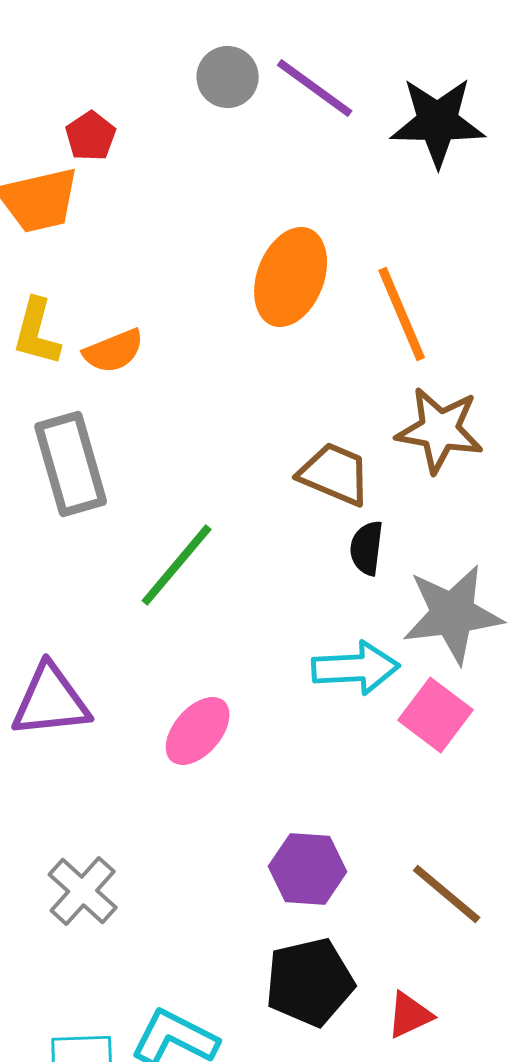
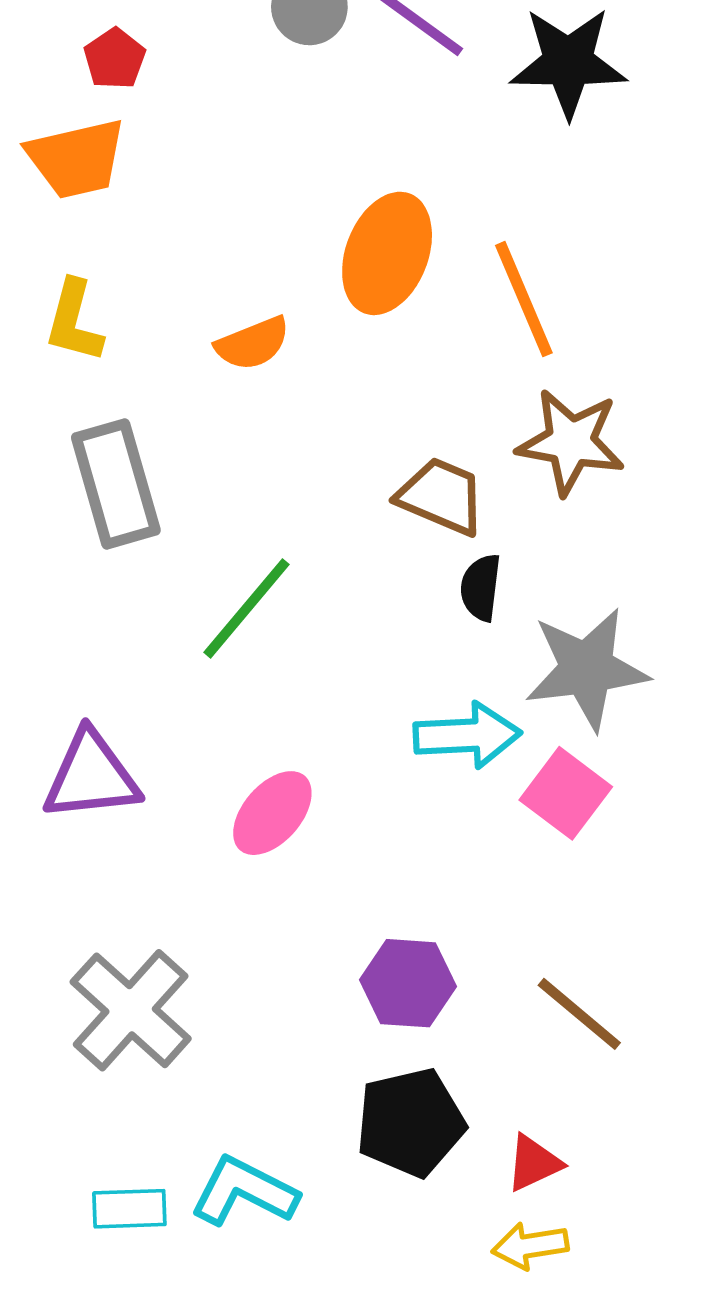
red pentagon: (91, 136) -> (115, 59), moved
orange semicircle: (114, 351) -> (253, 343), moved
gray cross: (83, 891) -> (131, 1010), size x1.4

